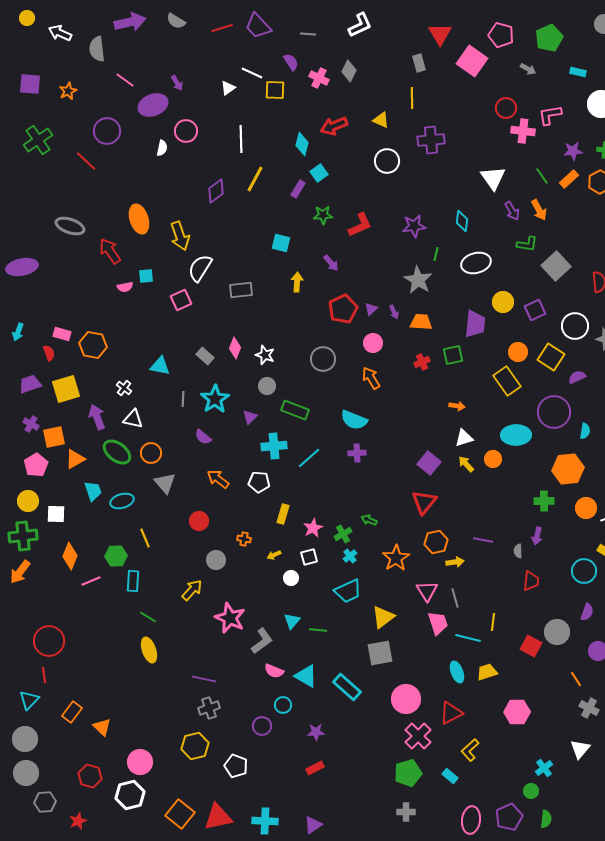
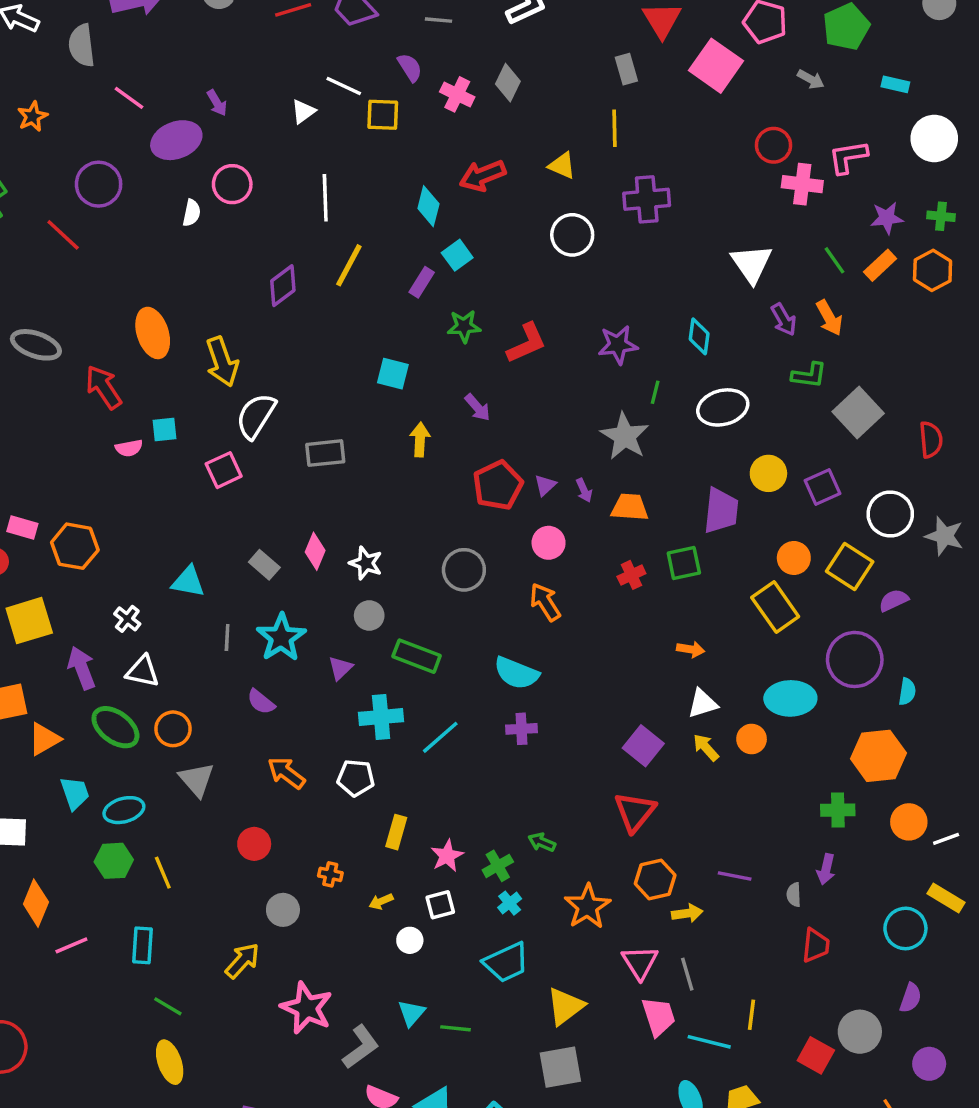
green hexagon: (116, 556) -> (114, 861), moved

